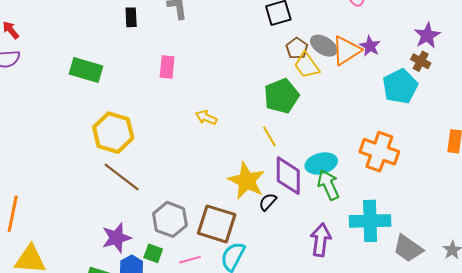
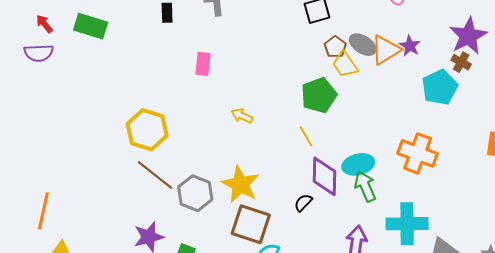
purple star: (427, 35) -> (468, 36), size x1.4
green rectangle: (86, 70) -> (91, 26), moved
yellow star: (247, 181) -> (240, 184), moved
gray hexagon: (170, 219) -> (195, 193), moved

